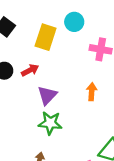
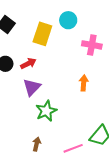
purple triangle: (47, 95) -> (32, 87), moved
green star: (50, 123) -> (46, 111), turned -30

